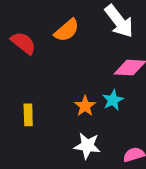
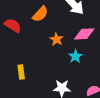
orange star: (85, 106) -> (57, 39), moved

